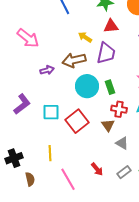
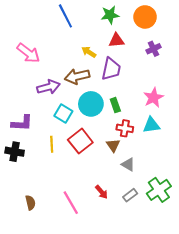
purple arrow: (47, 70) -> (48, 87), size x1.5
purple L-shape: (22, 104) -> (22, 123), turned 40
cyan square: (51, 112) -> (63, 114), moved, turned 30
yellow line: (50, 153) -> (52, 144), moved
black cross: (14, 158) -> (15, 152), moved, turned 30

